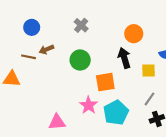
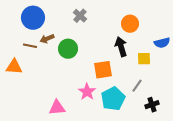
blue circle: (32, 27) -> (33, 18), size x1.5
green circle: (80, 60) -> (68, 49), moved
gray line: (150, 99) -> (137, 86), moved

